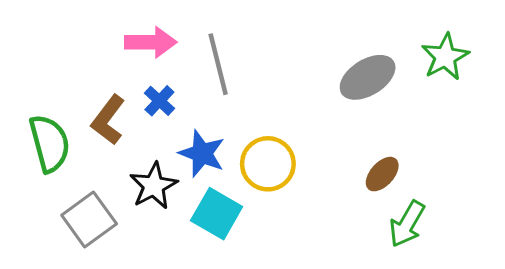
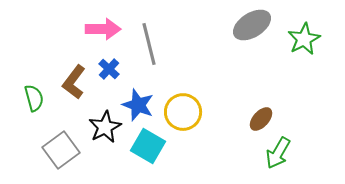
gray ellipse: (368, 77) -> (252, 25), moved
green semicircle: (50, 143) -> (34, 98), size x0.7

